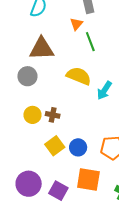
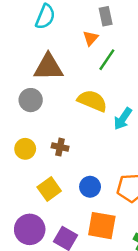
green line: (90, 42) -> (107, 60), turned 54
yellow circle: (32, 115) -> (25, 149), moved
yellow square: (55, 146) -> (49, 189), moved

